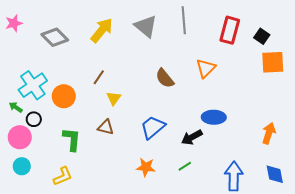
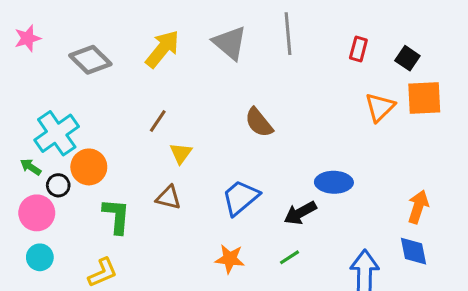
red rectangle: (230, 30) -> (358, 49), size x0.6
orange triangle: (206, 68) -> (380, 107), moved
orange circle: (64, 96) -> (89, 167), moved
blue diamond: (275, 174) -> (414, 251), moved

